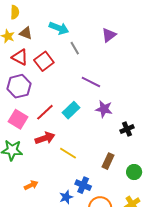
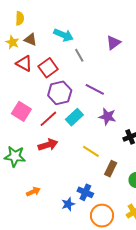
purple hexagon: (19, 86) -> (60, 93), moved
pink square: (18, 119) -> (21, 111), moved
yellow line: (68, 153) -> (91, 151), moved

